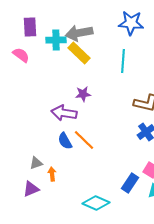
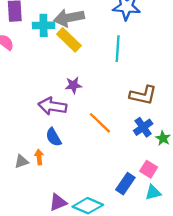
orange line: (84, 140) -> (100, 123), moved
orange arrow: (52, 174) -> (39, 157), moved
purple triangle: (31, 189) -> (58, 202), moved

